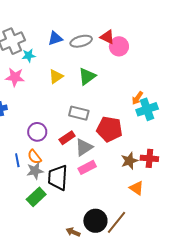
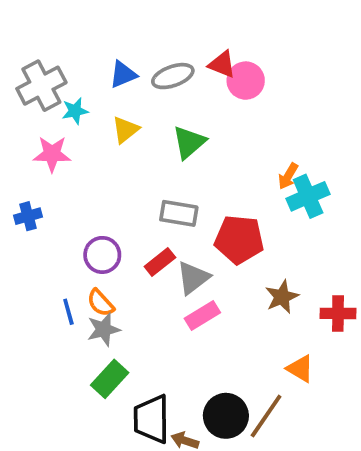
yellow triangle: (56, 76) -> (125, 130), moved
red cross: (149, 158) -> (338, 313), moved
black trapezoid: (58, 178) -> (151, 419), moved
orange triangle: (137, 188) -> (300, 369), moved

